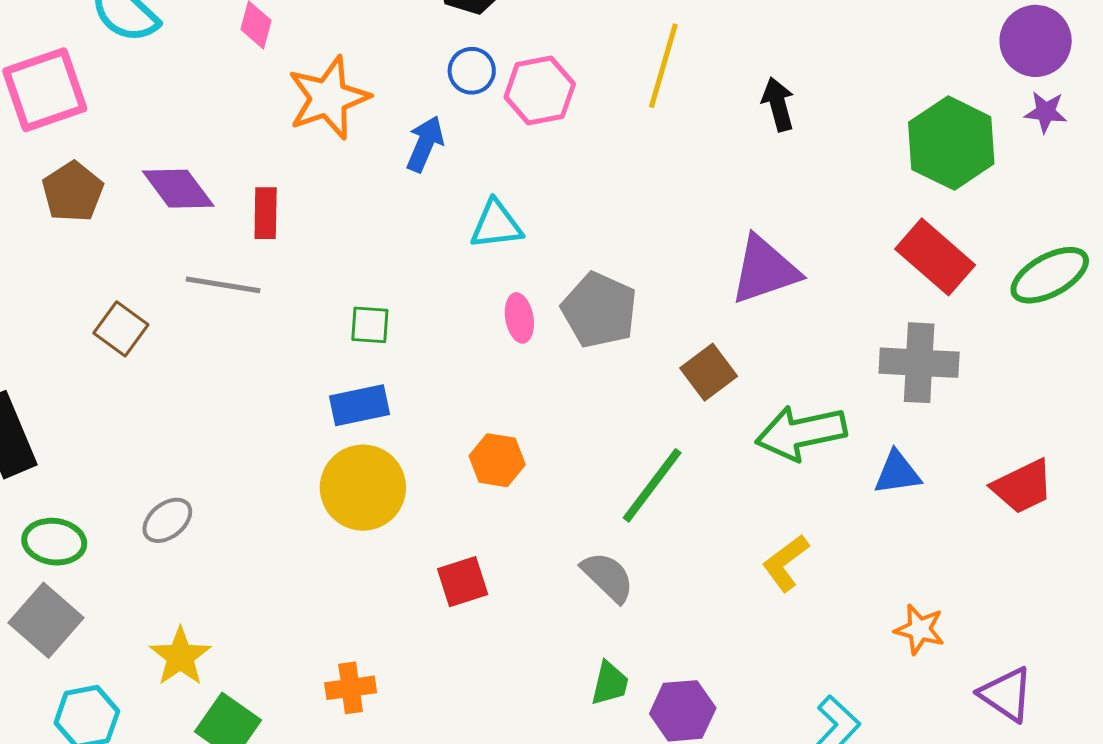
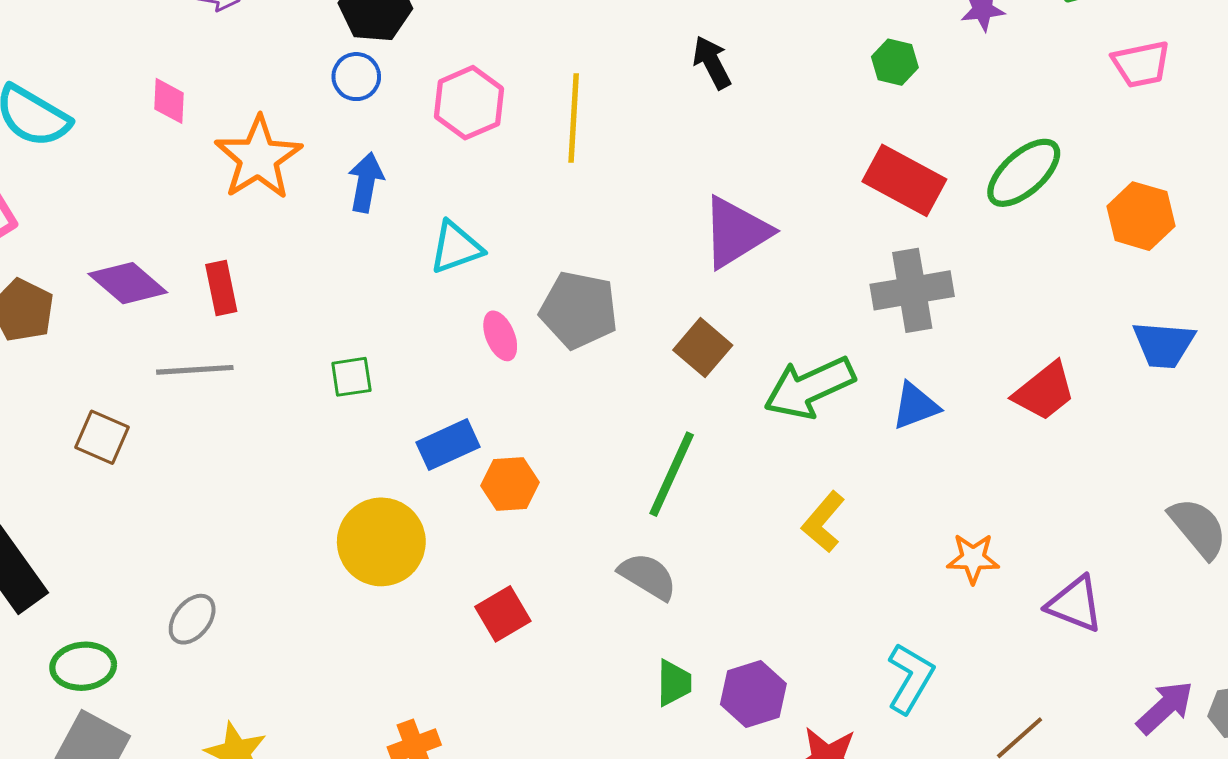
yellow line: (663, 66) -> (574, 118), moved
blue circle: (472, 71) -> (356, 77), moved
green hexagon: (951, 143) -> (895, 62), size x0.5
blue rectangle: (359, 405) -> (448, 445), moved

